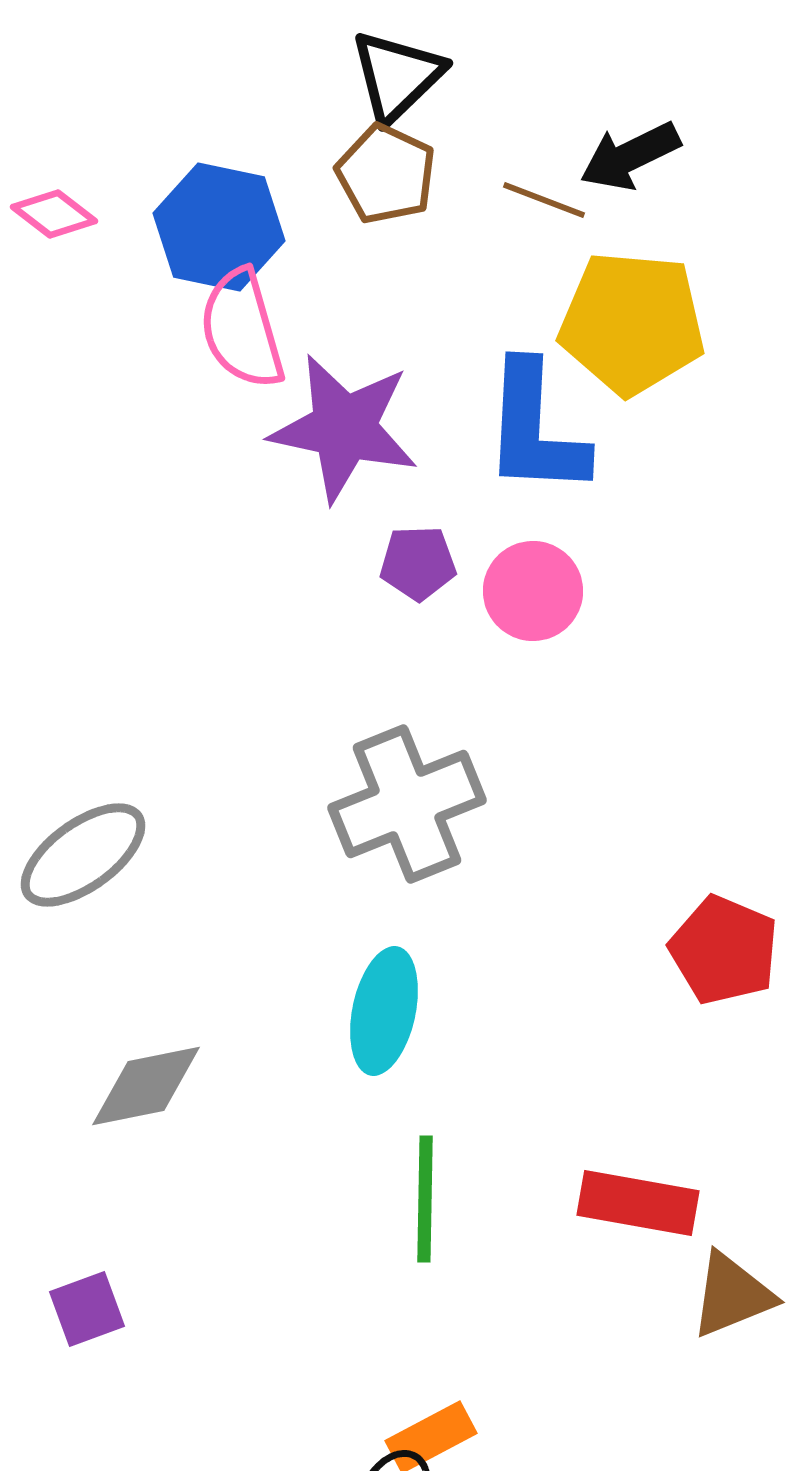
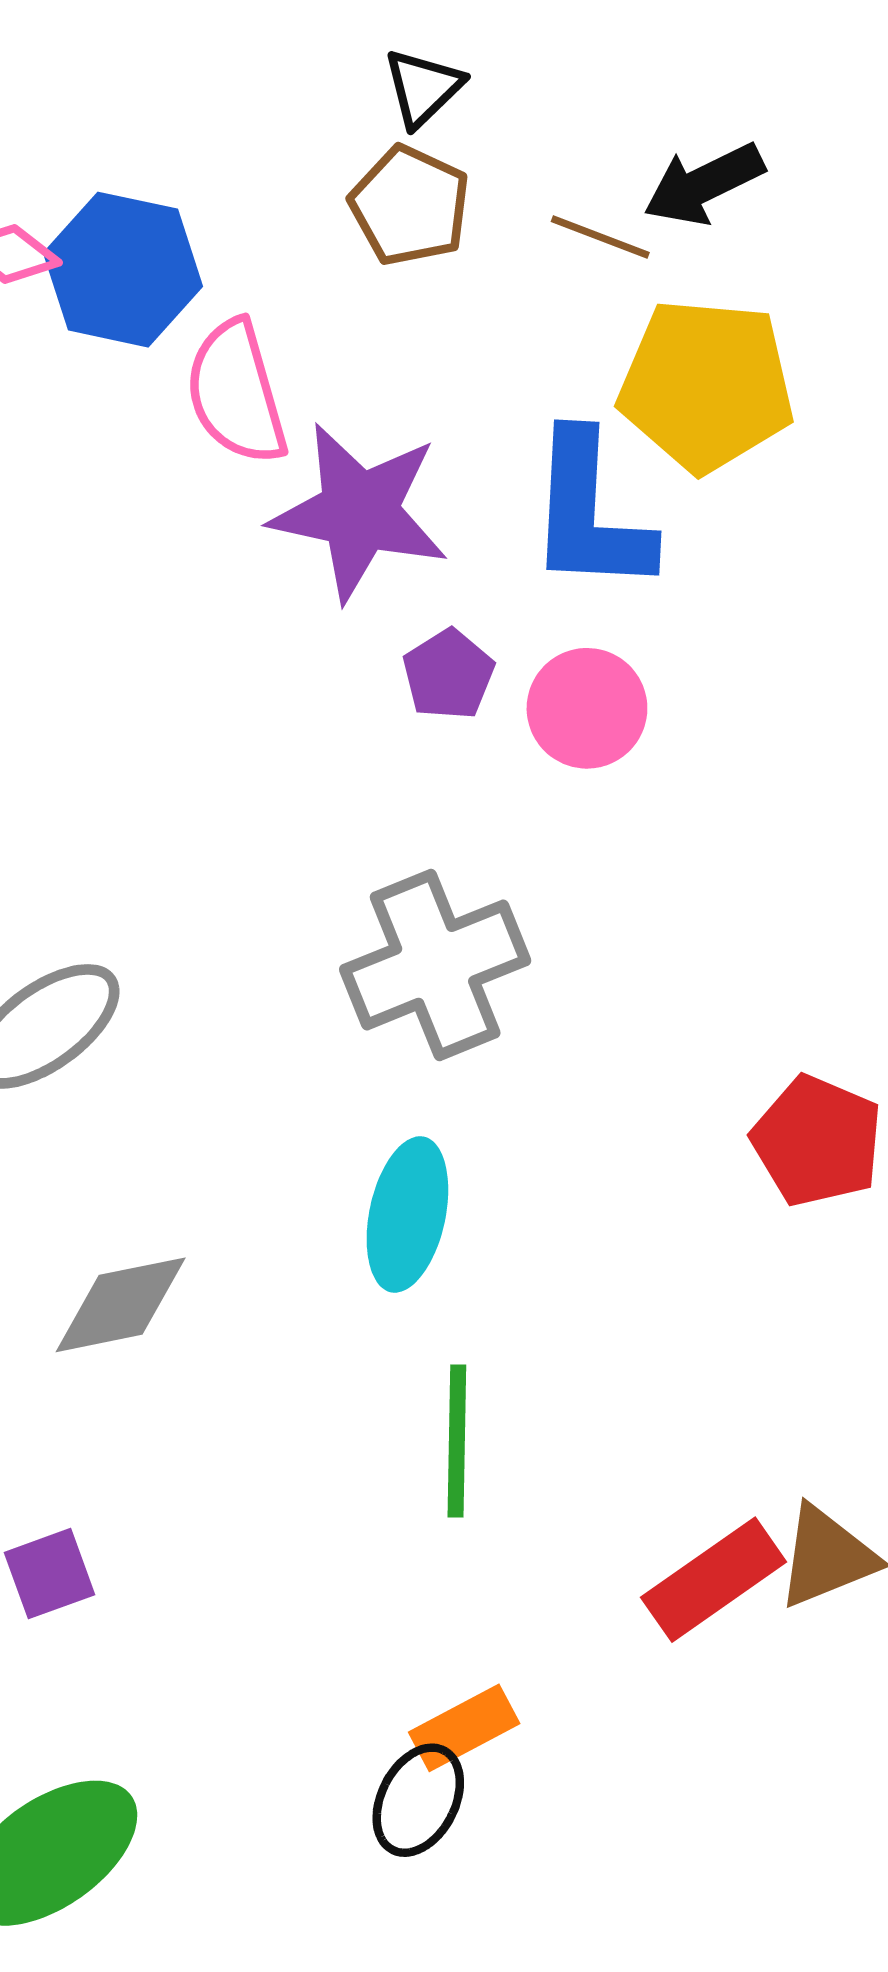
black triangle: (397, 76) -> (423, 88), size x0.7
blue hexagon: (219, 227) -> (123, 270), moved
purple pentagon: (418, 563) -> (448, 675), turned -30
red rectangle: (638, 1203) -> (714, 1580), moved, turned -45

